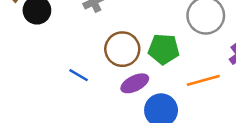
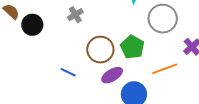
green pentagon: (164, 49) -> (132, 47), turned 30

